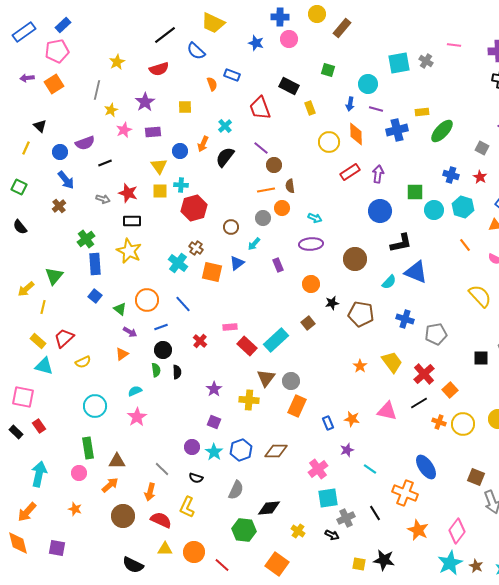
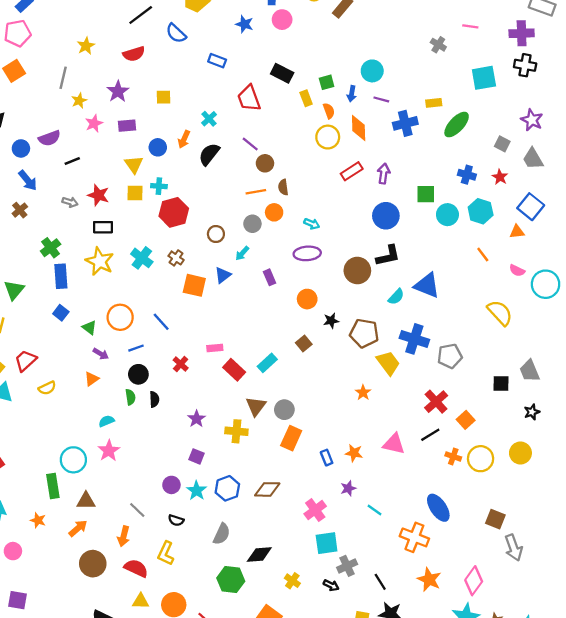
cyan square: (399, 63) -> (484, 78), moved
green square: (328, 70) -> (327, 82), moved, turned -32
orange semicircle: (212, 84) -> (329, 111), moved
black L-shape: (401, 243) -> (388, 256), moved
cyan cross: (178, 263) -> (142, 258), moved
blue cross: (405, 319) -> (414, 339), size x1.4
cyan rectangle: (276, 340) -> (267, 363), size x0.7
yellow trapezoid: (392, 362) -> (388, 363), moved
cyan circle: (95, 406) -> (73, 460), moved
pink circle: (79, 473) -> (13, 551), moved
orange star: (75, 509) -> (38, 520), moved
black line: (375, 513) -> (380, 582), moved

